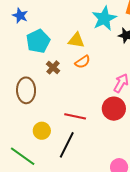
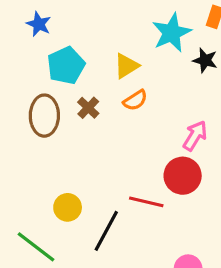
yellow triangle: (76, 40) -> (126, 66), turned -42
brown ellipse: (26, 90) -> (44, 116), moved
red line: (75, 116) -> (146, 202), moved

